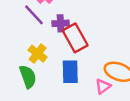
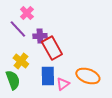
pink triangle: (103, 86) -> (63, 84), moved

